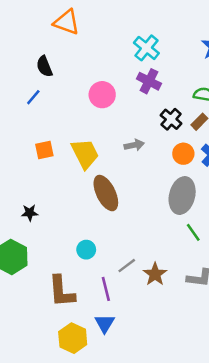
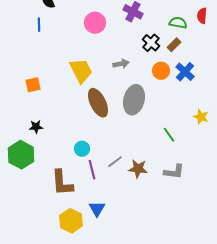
blue line: (33, 97) -> (39, 25), turned -40
orange square: (44, 150) -> (33, 85), moved
gray ellipse: (182, 196) -> (134, 100), moved
black star: (30, 213) -> (36, 127), moved
brown star: (155, 274) -> (138, 169), turned -30
purple line: (106, 289) -> (92, 170), moved

